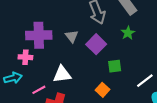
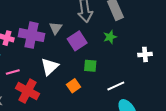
purple cross: (39, 35) -> (32, 35), moved
white triangle: (62, 74) -> (50, 67), moved, turned -48

